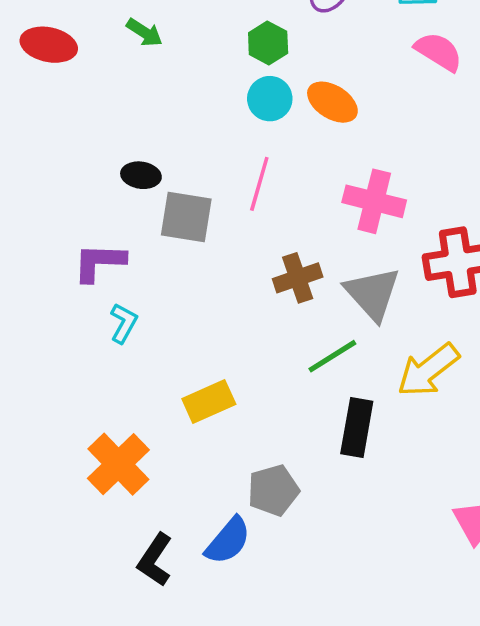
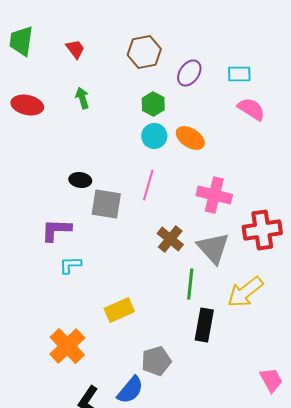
green arrow: (144, 32) -> (82, 98), turned -140
brown cross: (298, 278) -> (170, 239), turned -32
cyan L-shape: (124, 323) -> (70, 265), turned -120
green line: (332, 356) -> (190, 284), turned -52

